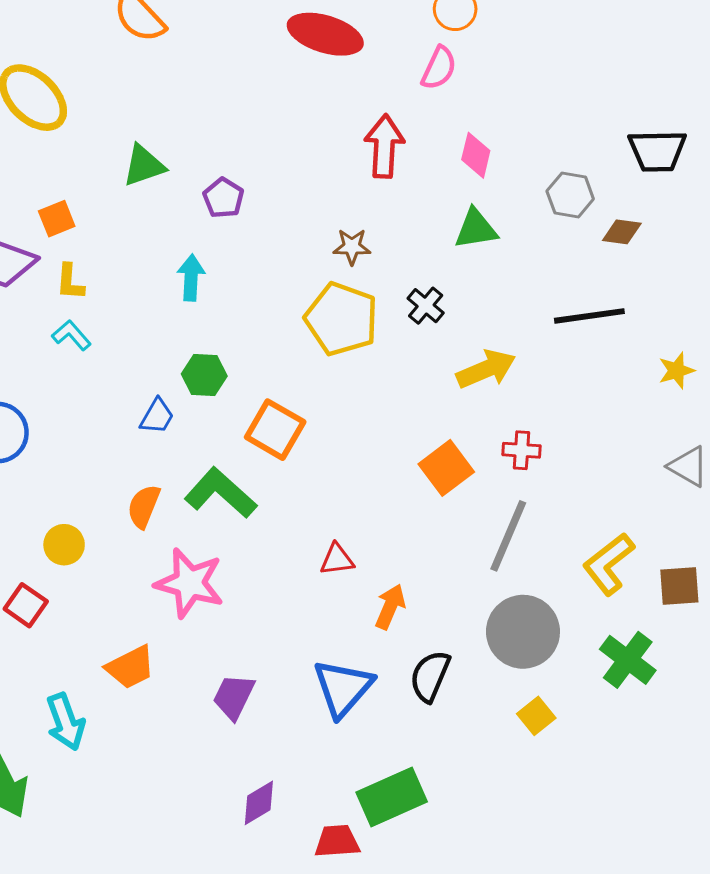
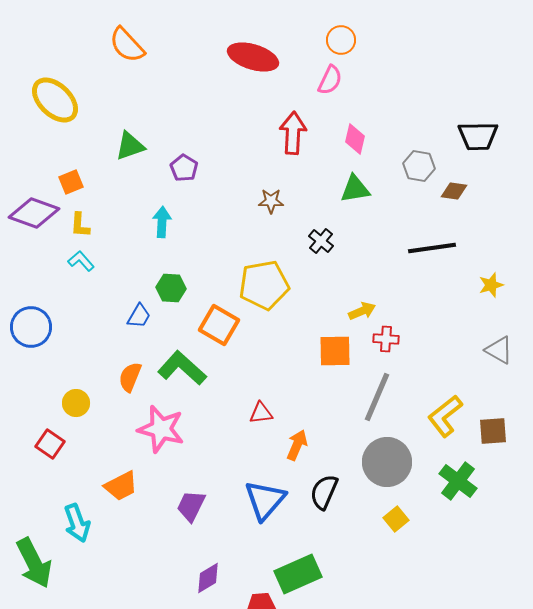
yellow pentagon: (341, 319) -> (264, 285), moved, turned -30
yellow arrow: (486, 369) -> (362, 311), moved, size x0.7
orange square: (446, 468) -> (335, 351), turned 36

